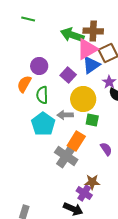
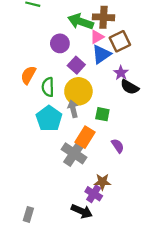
pink triangle: (87, 49) -> (97, 37), size x0.6
purple circle: (39, 66) -> (60, 43), moved
yellow circle: (83, 99) -> (78, 91), moved
gray arrow: (65, 115) -> (73, 109), turned 77

